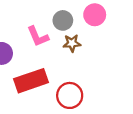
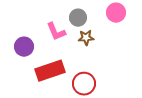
pink circle: (95, 15) -> (116, 13), moved

